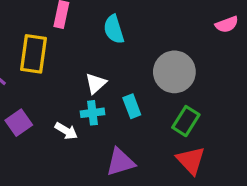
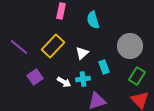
yellow rectangle: (33, 54) -> (53, 46), moved, turned 35
cyan cross: (92, 113) -> (83, 79), moved

